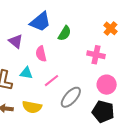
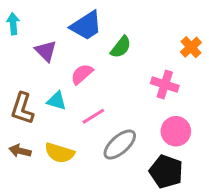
pink semicircle: (41, 54) -> (82, 74), turned 56

